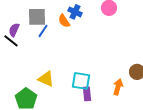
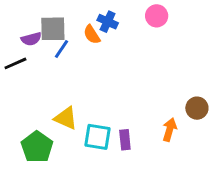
purple semicircle: (14, 30) -> (31, 39), moved, turned -128
black line: (11, 41) -> (15, 63), turned -63
cyan square: (81, 81) -> (98, 137), moved

